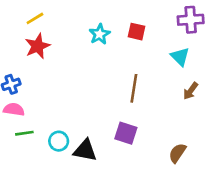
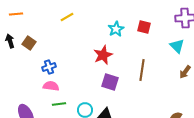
red star: (38, 46) -> (103, 55), moved
purple square: (126, 133) -> (110, 82), moved

